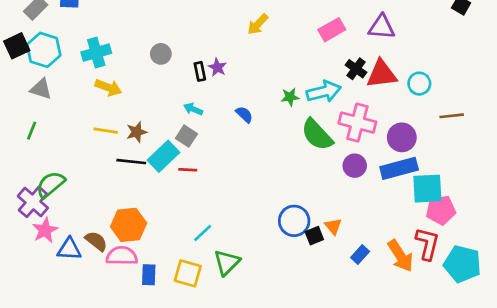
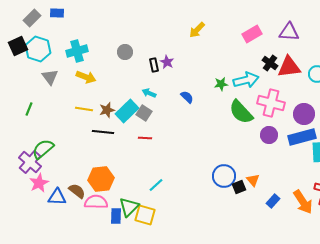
gray triangle: (41, 89) -> (50, 77), moved, turned 36
cyan rectangle: (164, 156) -> (127, 111), moved
green triangle: (227, 263) -> (129, 207), moved

